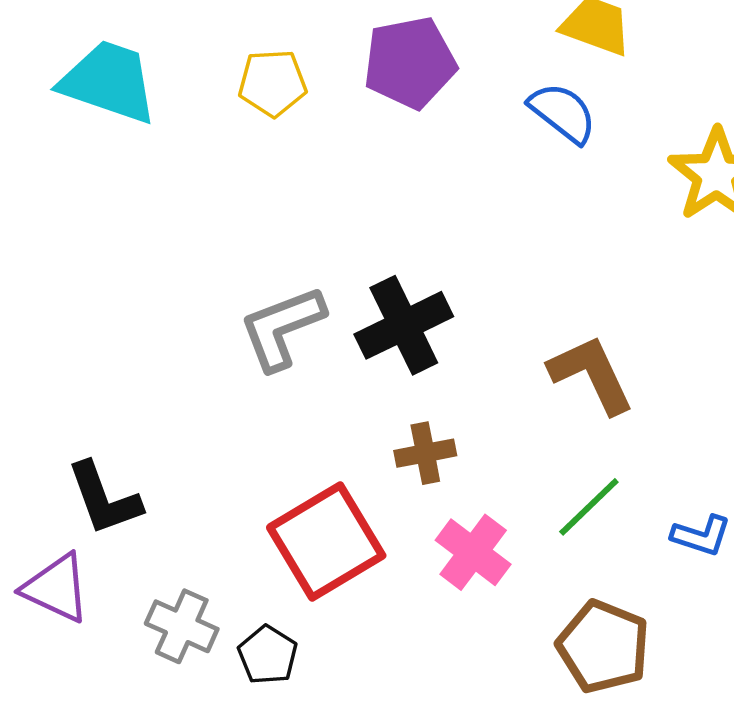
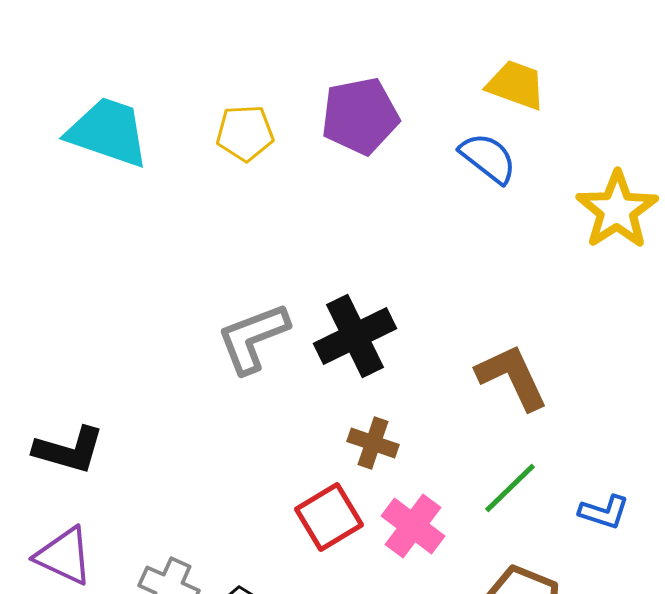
brown cross: (425, 453) -> (373, 443), turned 30
black L-shape: (104, 499) -> (69, 450), moved, turned -54
red square: (326, 542) -> (329, 517), moved, size x0.7

